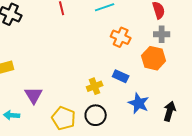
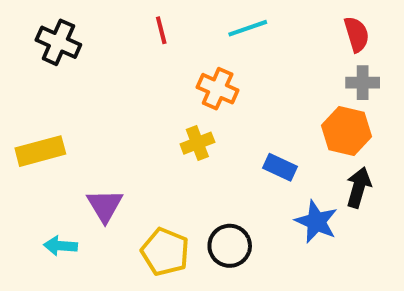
orange cross: (121, 37) -> (218, 89), moved
yellow cross: (95, 86) -> (197, 143), moved
black arrow: (170, 111) -> (359, 187), moved

